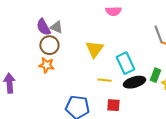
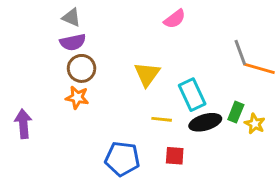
pink semicircle: (113, 11) -> (175, 19), turned -35
purple semicircle: (43, 27) -> (73, 42), turned -72
gray triangle: (56, 27) -> (71, 17), moved

